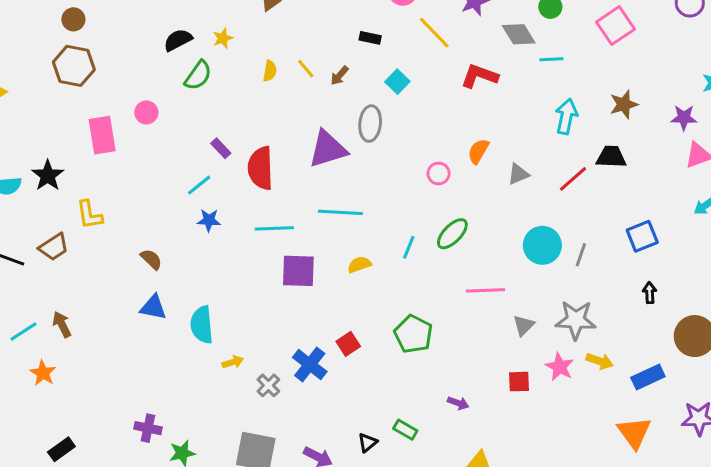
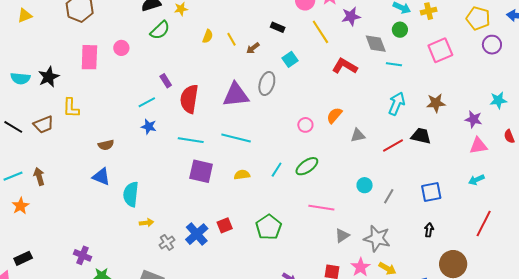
cyan circle: (542, 245) -> (365, 185), size x0.6
brown semicircle: (151, 259) -> (106, 145), turned 112

